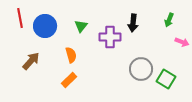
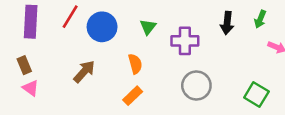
red line: (20, 18) -> (70, 17), turned 42
black arrow: (133, 23) -> (227, 23), moved
gray circle: (141, 69) -> (196, 86), moved

